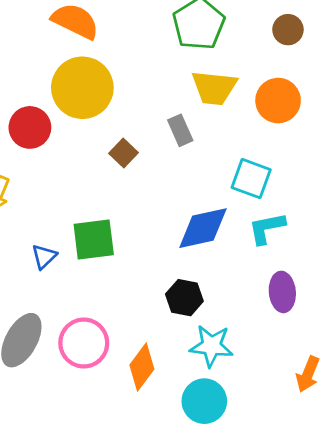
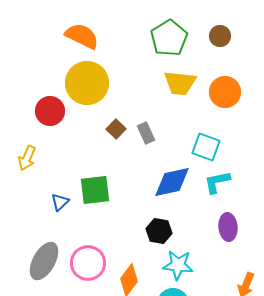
brown circle: (288, 30) -> (220, 36), moved
gray rectangle: (180, 130) -> (146, 133), moved

